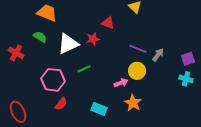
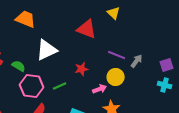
red triangle: (108, 23) -> (87, 29), size x1.5
green semicircle: (40, 37) -> (19, 66), moved
red star: (93, 39) -> (82, 69), moved
green line: (84, 69) -> (60, 86), moved

